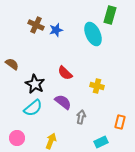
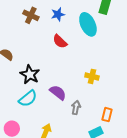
blue star: (56, 30) -> (58, 14), moved
red semicircle: (65, 73) -> (60, 41), moved
orange rectangle: (120, 122) -> (107, 115), moved

